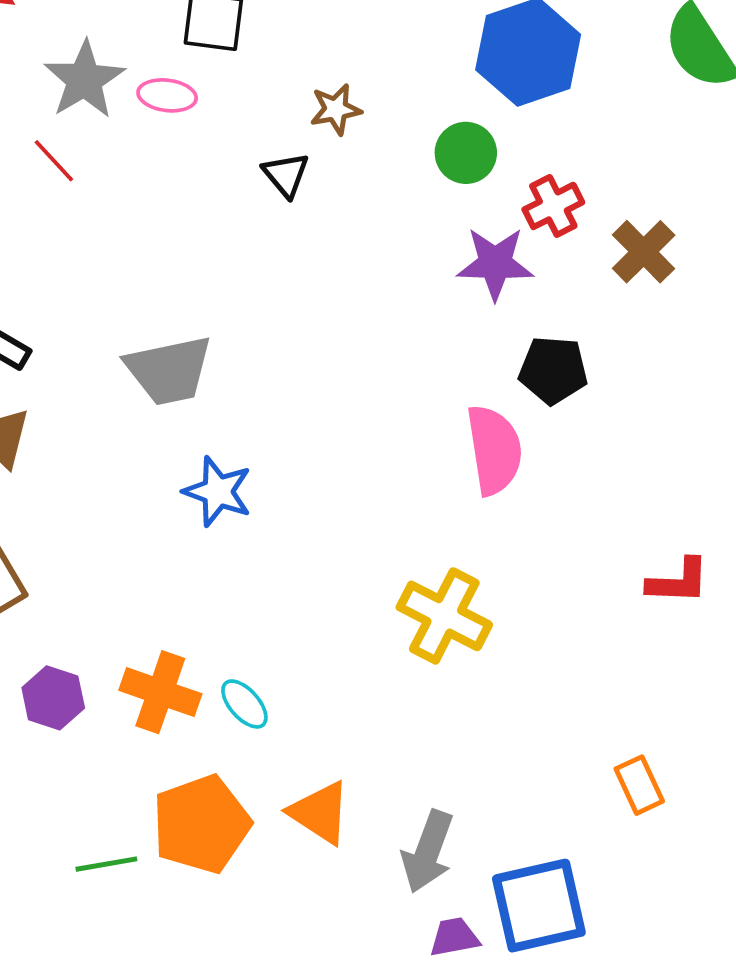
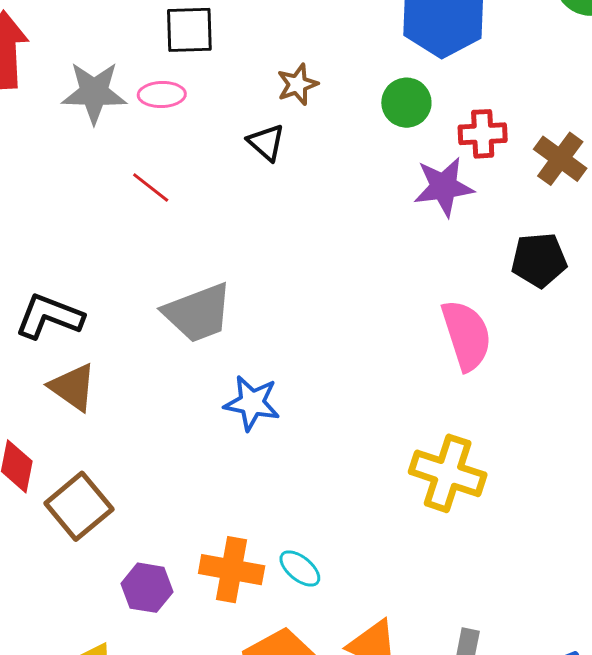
gray star: (84, 80) -> (94, 93), turned -30
red line: (54, 161) -> (151, 187), moved
red cross: (553, 206) -> (483, 134), turned 33
black pentagon: (553, 370) -> (539, 260), moved

